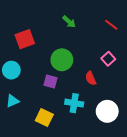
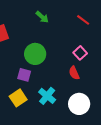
red semicircle: (91, 78) -> (74, 73), moved
cyan cross: (74, 103) -> (47, 96), turned 30
yellow square: (44, 117) -> (18, 98), moved, turned 30

